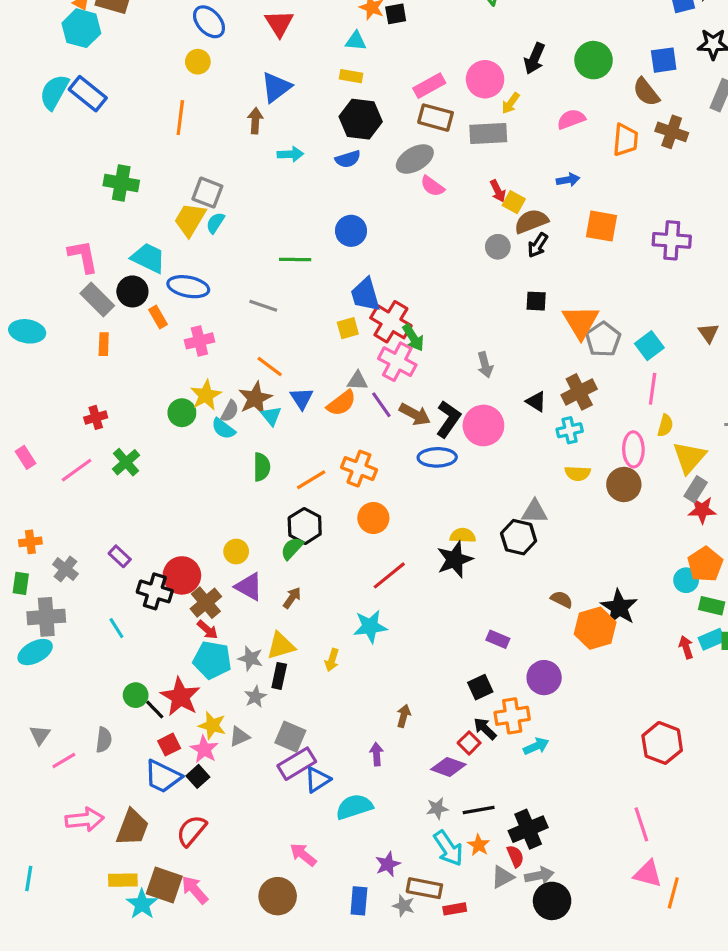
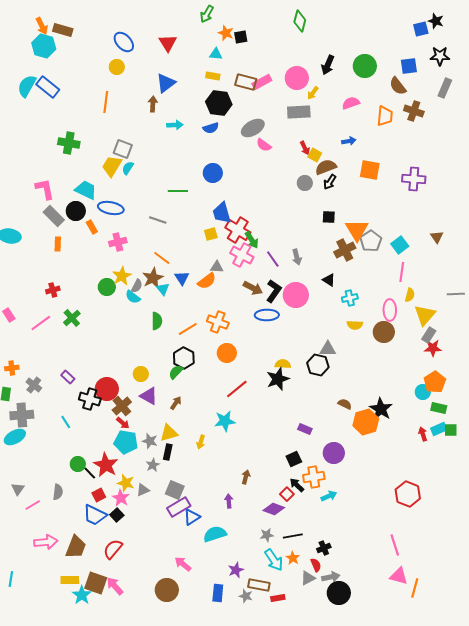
brown rectangle: (436, 118) -> (246, 82), moved
brown cross: (579, 392) -> (345, 250), moved
purple line: (381, 405) -> (273, 259), moved
black cross: (528, 829) -> (324, 548), size x0.6

